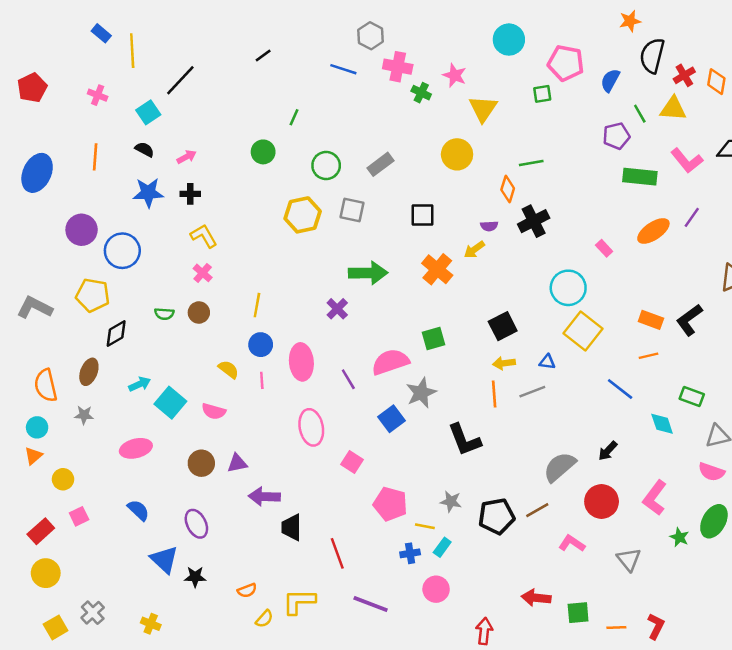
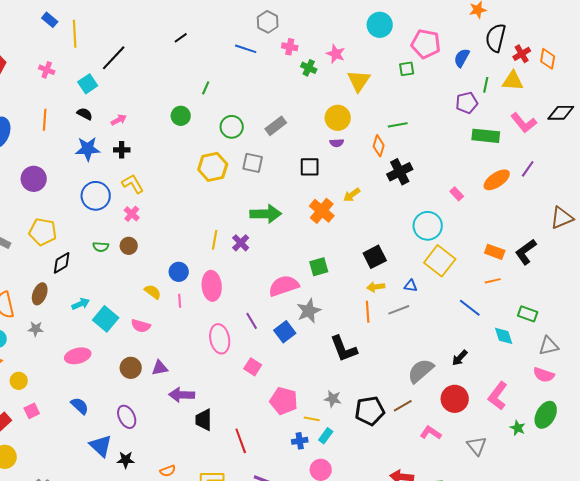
pink cross: (398, 67) -> (290, 47), size x0.7
green line: (640, 114) -> (486, 85), turned 42
purple semicircle: (489, 226) -> (337, 143), moved
blue circle: (122, 251) -> (96, 196), moved
yellow line: (257, 305) -> (215, 240), moved
purple line: (348, 379) -> (252, 321), moved

